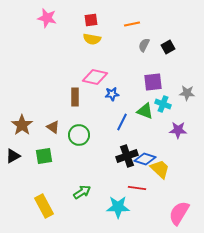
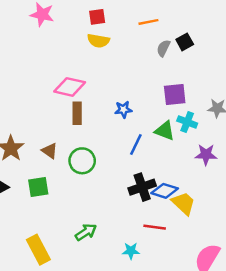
black square: (168, 47) -> (185, 42), moved
pink diamond: (95, 77) -> (70, 87), moved
cyan star: (118, 207) -> (131, 251), size x0.6

